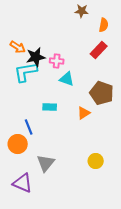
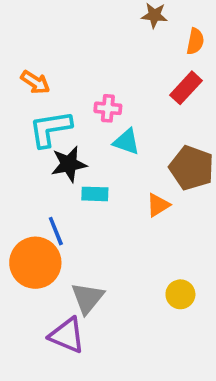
black star: (36, 57) -> (69, 164), moved
orange circle: (18, 144) -> (35, 263), size x1.4
purple triangle: (23, 183) -> (67, 335), moved

